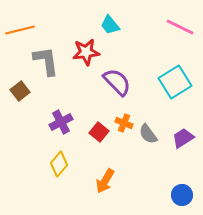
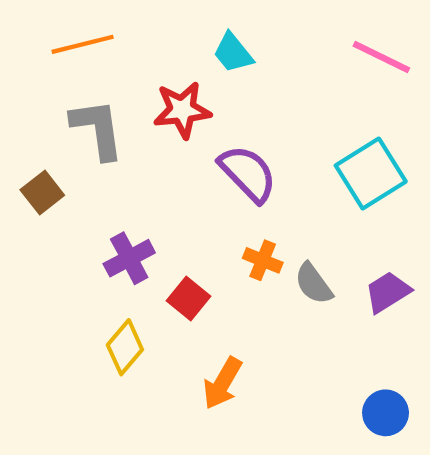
orange line: (20, 30) -> (83, 44), moved
red square: (99, 132) -> (189, 298), moved

